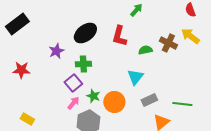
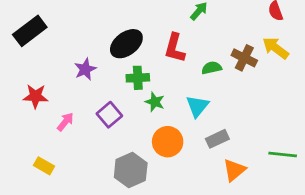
green cross: (83, 64) -> (138, 78), moved
green star: (93, 96) -> (155, 102), moved
pink arrow: (73, 103) -> (65, 122), moved
green line: (182, 104) -> (283, 154), moved

